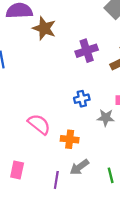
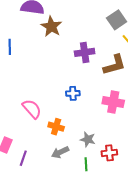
gray star: (106, 118) -> (88, 139), moved
purple line: (56, 180) -> (23, 158), moved

